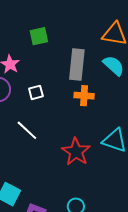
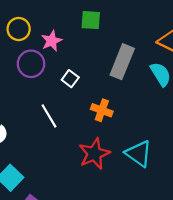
white square: (36, 92) -> (70, 79), turned 35
orange cross: (84, 96) -> (102, 110), moved

